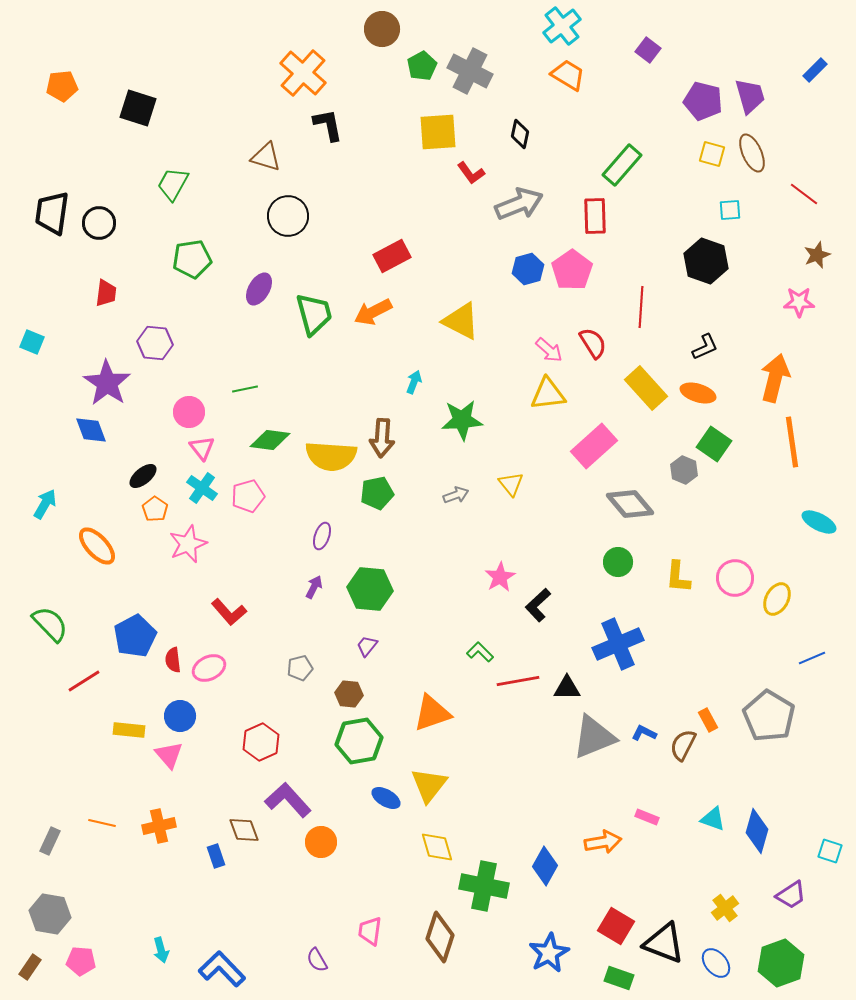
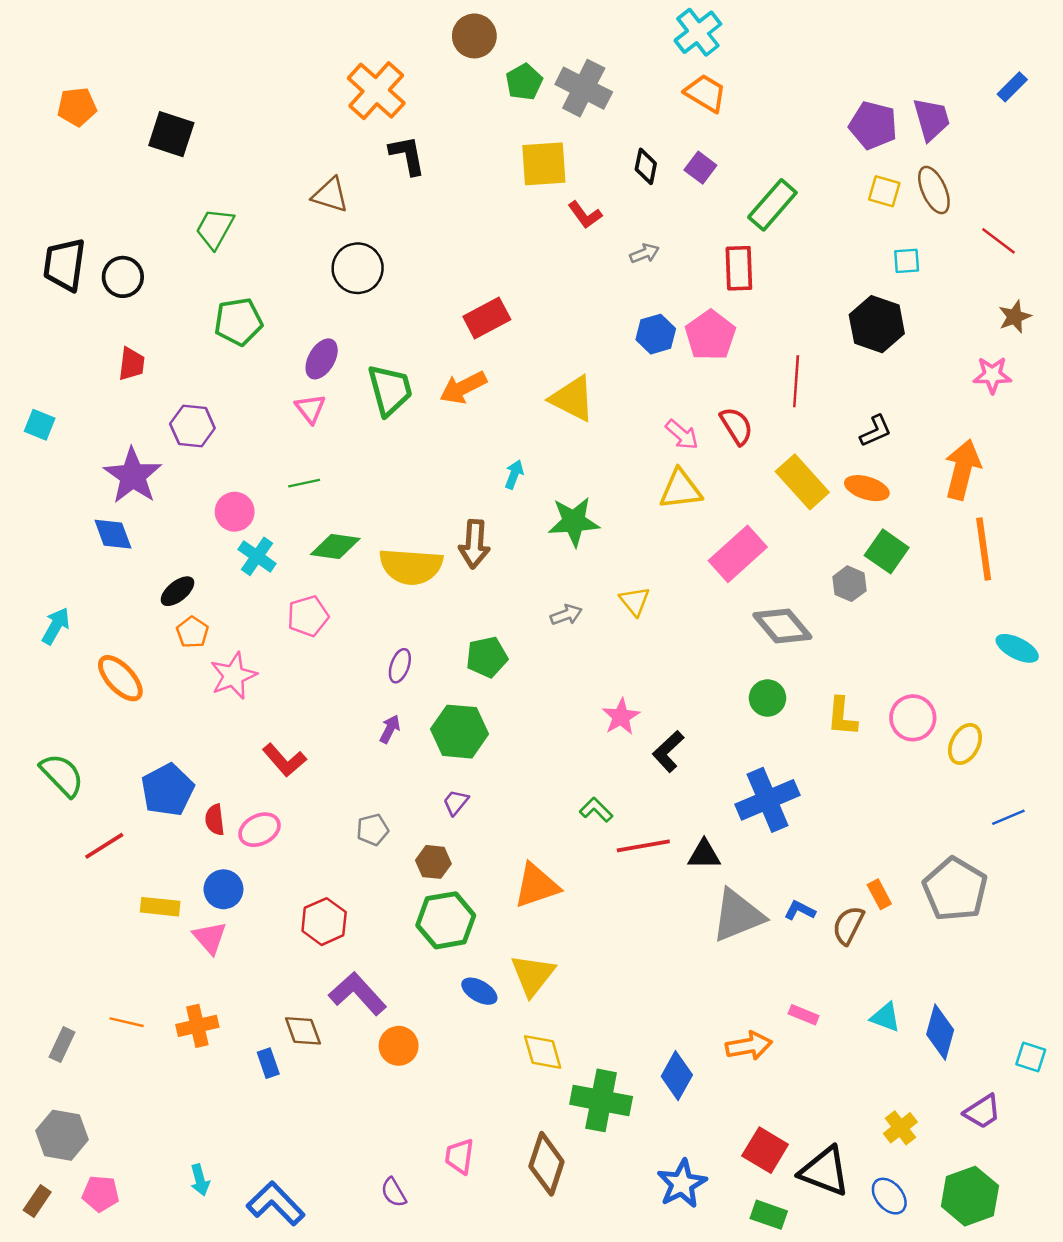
purple square: (648, 50) -> (700, 168), moved
gray arrow: (519, 204) -> (645, 253), size x0.5
pink triangle: (202, 448) -> (310, 409), moved
cyan cross: (202, 488) -> (257, 556), moved
green pentagon: (377, 493) -> (487, 657), moved

